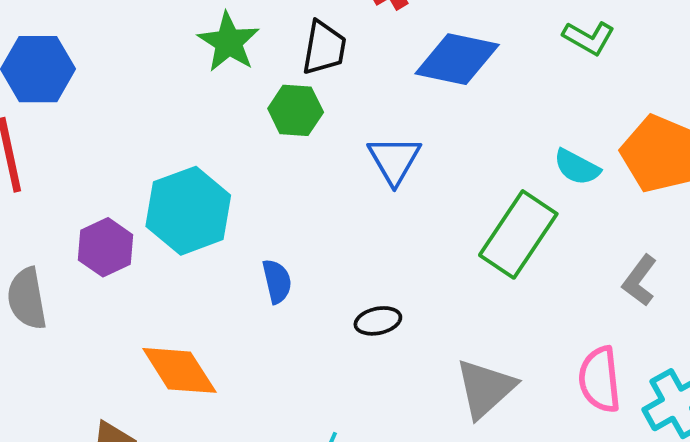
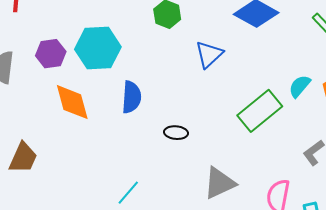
cyan semicircle: (577, 167) -> (300, 86), turned 85
blue semicircle: (277, 281) -> (131, 97), size x1.4
orange diamond: (179, 370) -> (72, 102), moved

